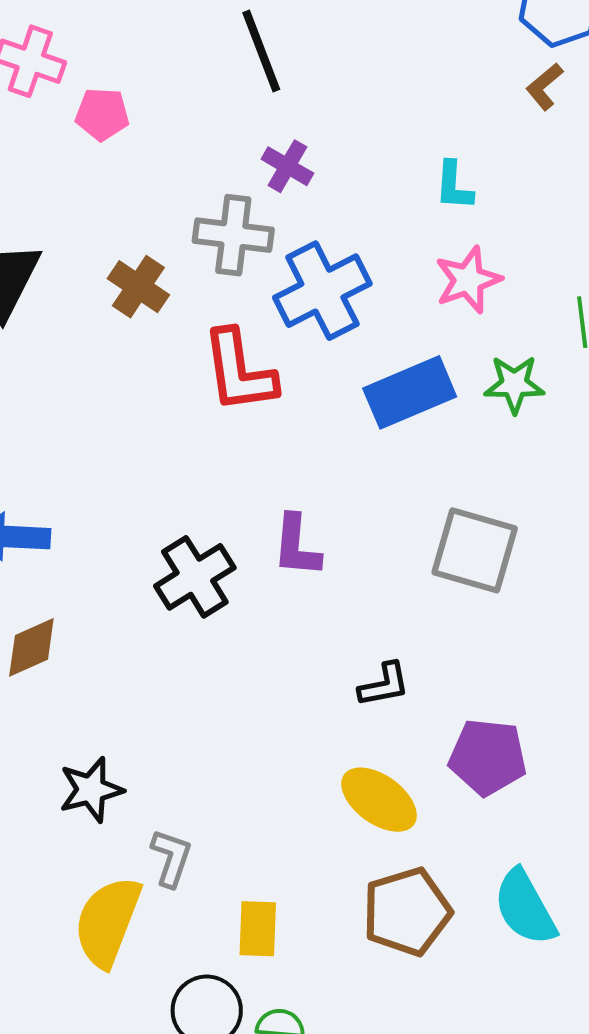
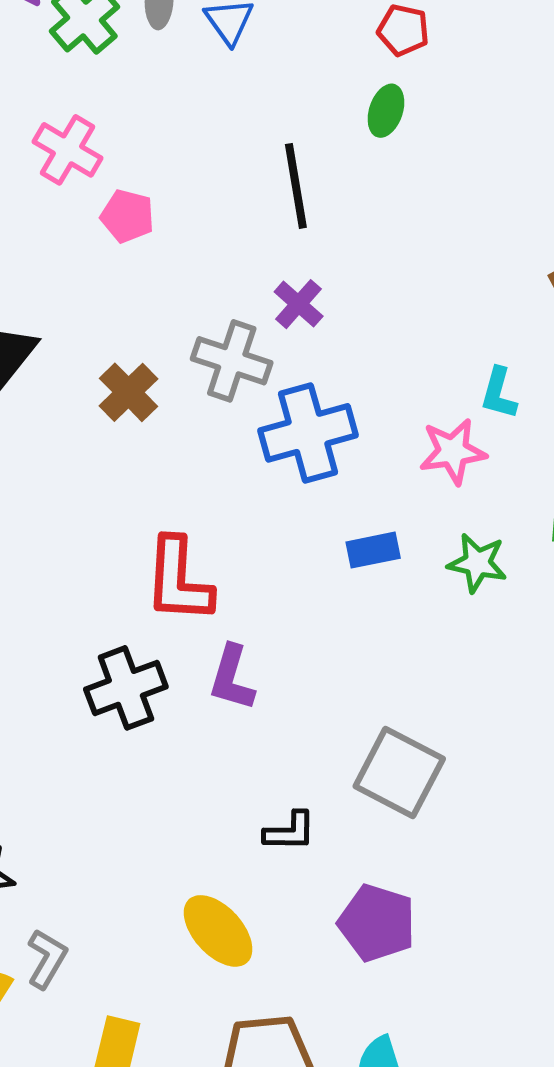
cyan L-shape: (454, 186) -> (499, 393), moved
red L-shape: (239, 371) -> (178, 580), moved
blue rectangle: (410, 392) -> (373, 550), size x0.6
gray square: (475, 550) -> (399, 772), moved
yellow ellipse: (379, 800) -> (218, 931), moved

